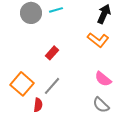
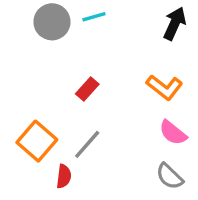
orange L-shape: (98, 40) -> (164, 87), moved

